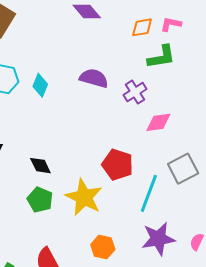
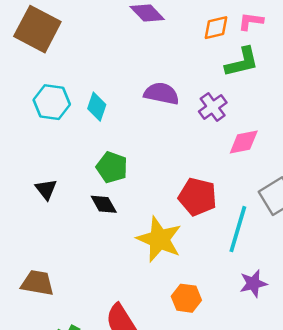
green pentagon: (40, 200) -> (112, 167), moved
purple star: (158, 239) -> (253, 283), size x0.7

